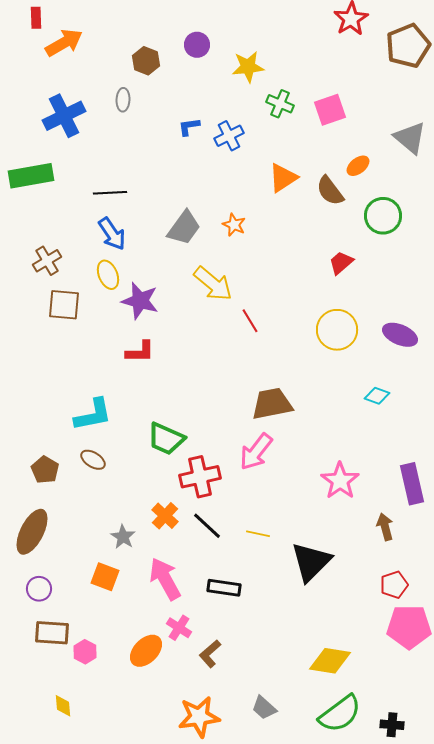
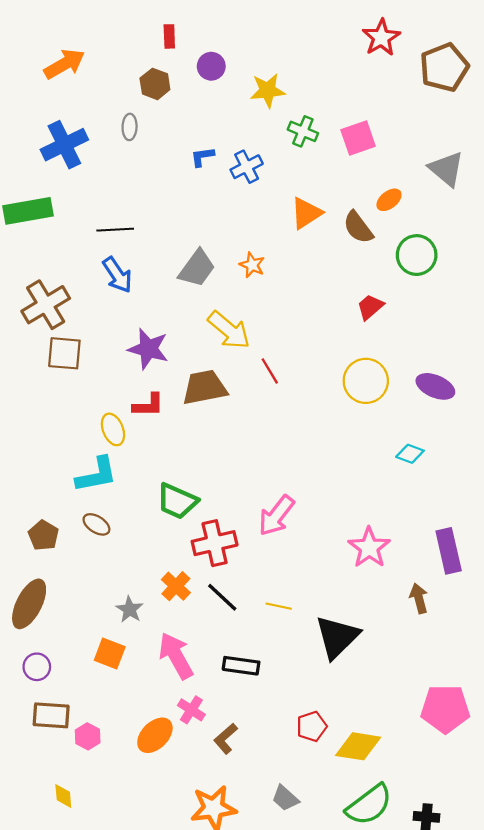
red rectangle: (36, 18) -> (169, 36), moved
brown cross: (47, 261) -> (46, 305), size x1.5
yellow ellipse: (108, 275) -> (113, 429), moved
brown trapezoid: (272, 404) -> (205, 387), moved
red pentagon: (394, 585) -> (312, 726), moved

